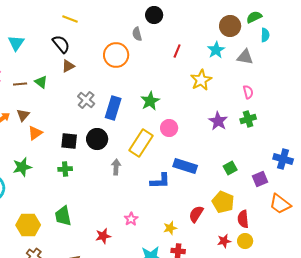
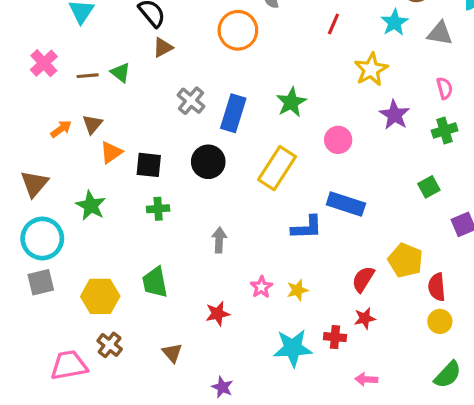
purple star: (218, 121) -> (394, 115), moved
pink circle: (169, 128) -> (338, 140), moved
black square: (69, 141) -> (149, 165), moved
green star: (22, 167) -> (91, 206), turned -30
gray arrow: (116, 167) -> (219, 240), moved
green square: (230, 168) -> (429, 187), moved
yellow star: (170, 228) -> (297, 290), moved
red star: (224, 241) -> (365, 318), moved

